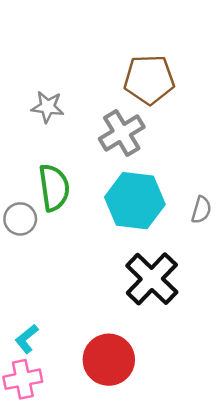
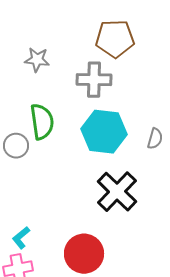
gray cross: (122, 133) -> (94, 80), turned 32

